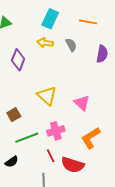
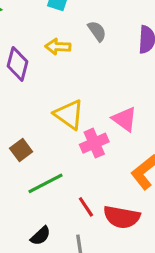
yellow arrow: (45, 43) -> (58, 47), moved
pink cross: (56, 131) -> (94, 143), moved
black semicircle: (12, 162) -> (40, 236), moved

